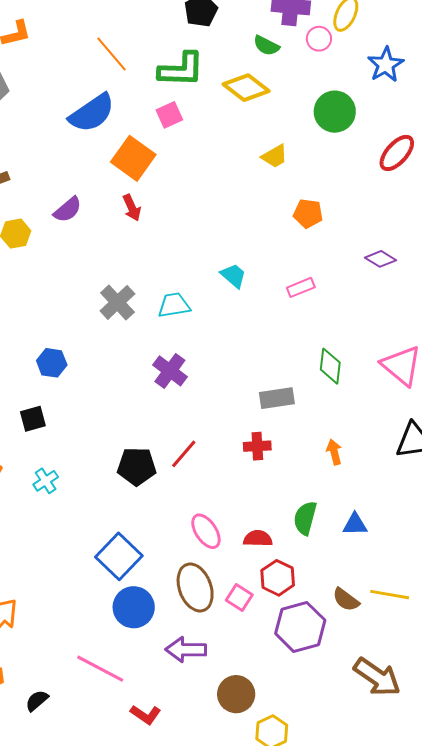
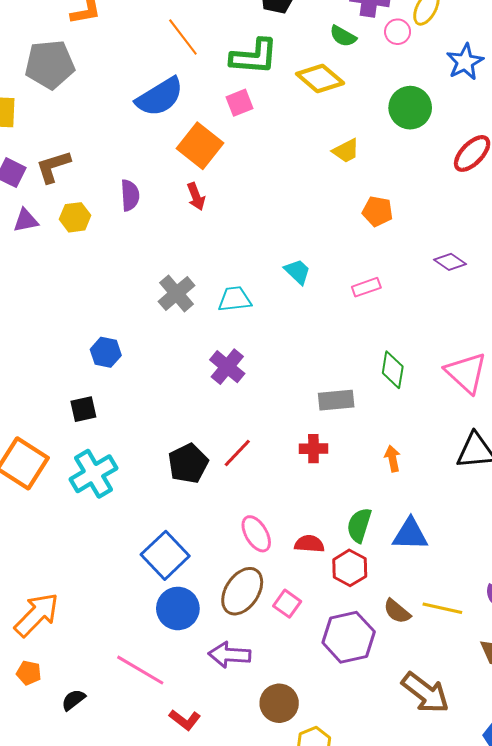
purple semicircle: (68, 210) -> (130, 195), turned -56
black pentagon: (137, 466) -> (188, 463), turned -30
cyan cross: (46, 481) -> (93, 474), size x1.8
blue triangle: (355, 524) -> (410, 534), size x1.4
red hexagon: (278, 578) -> (350, 568), moved
brown ellipse: (195, 587) -> (242, 591), turned 51

